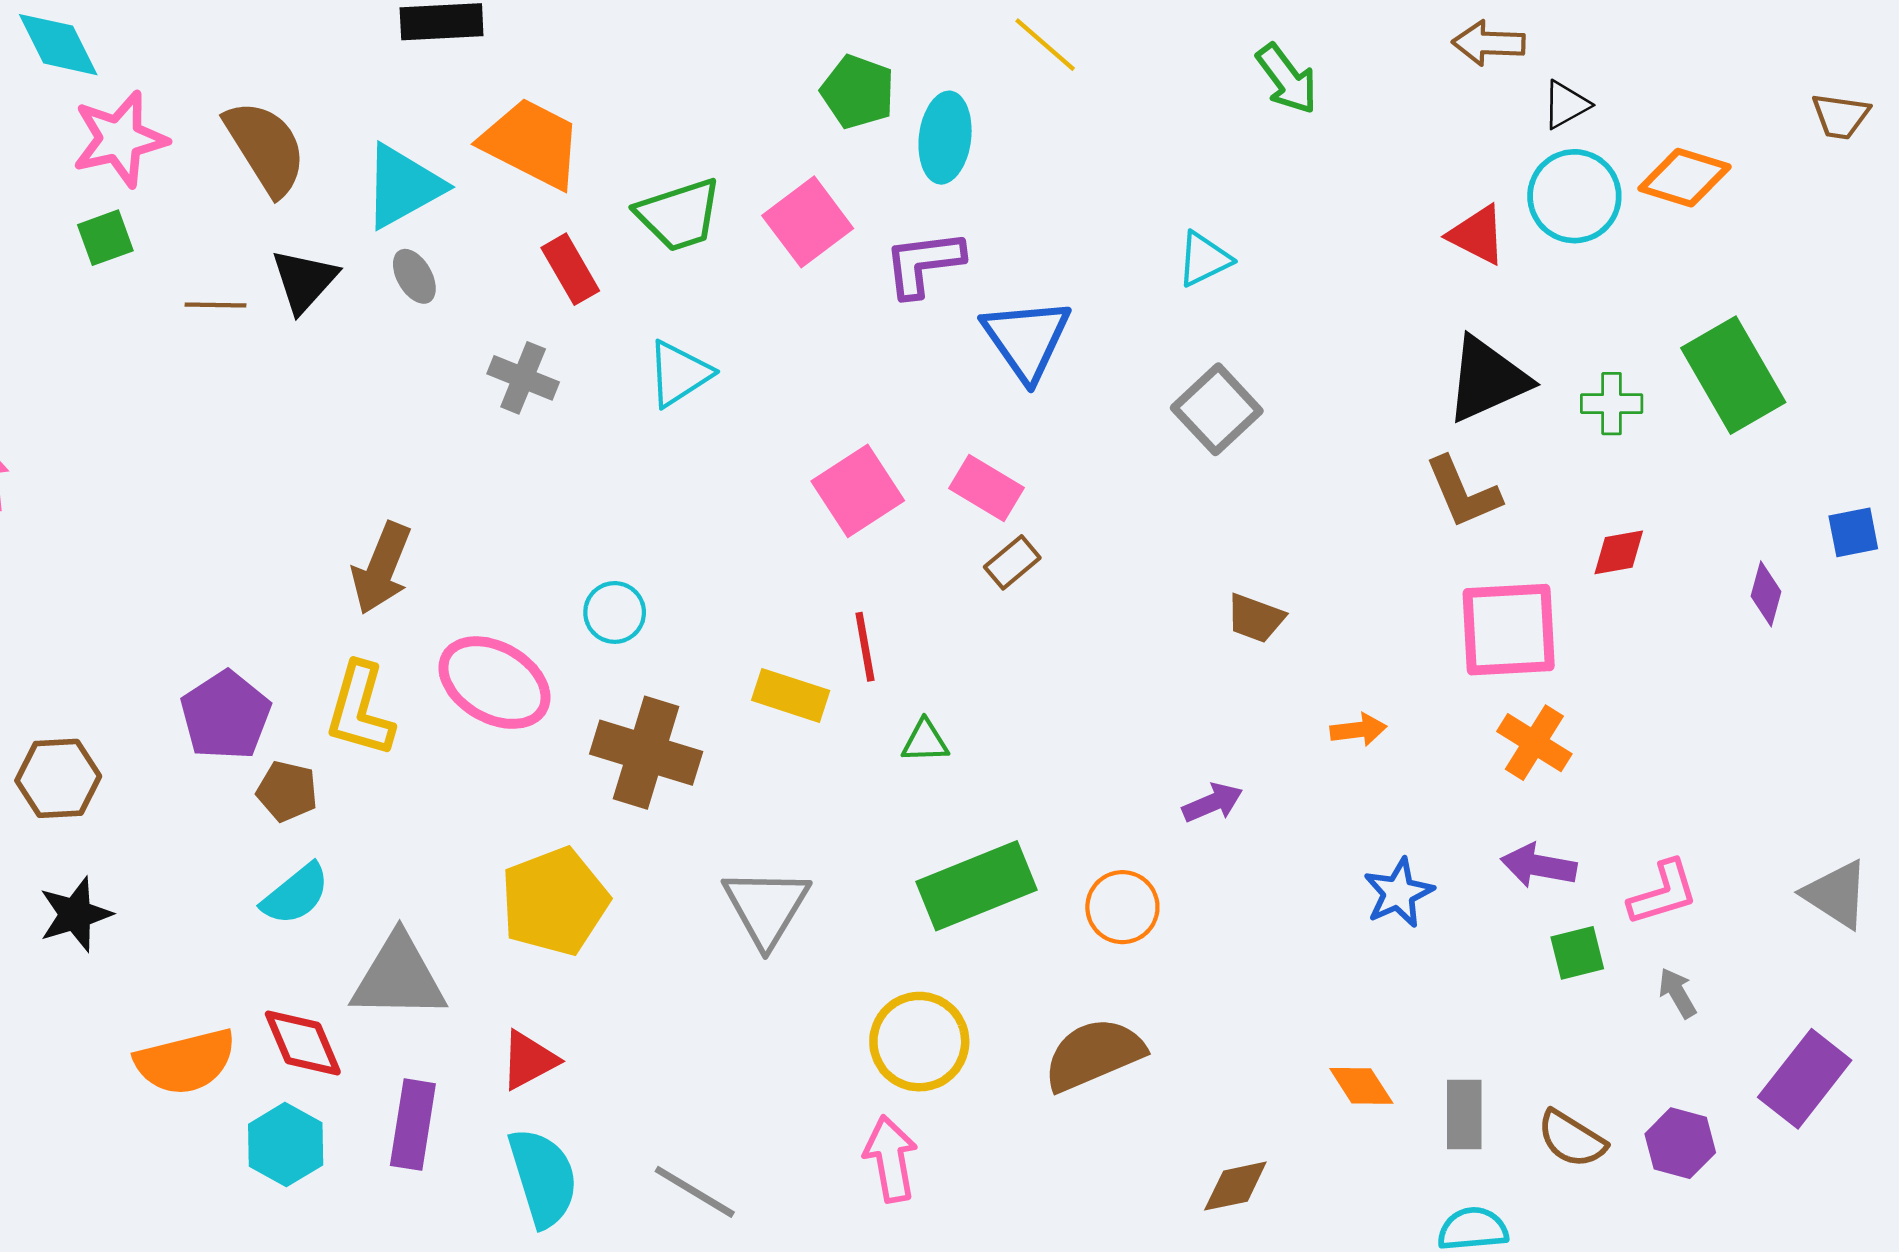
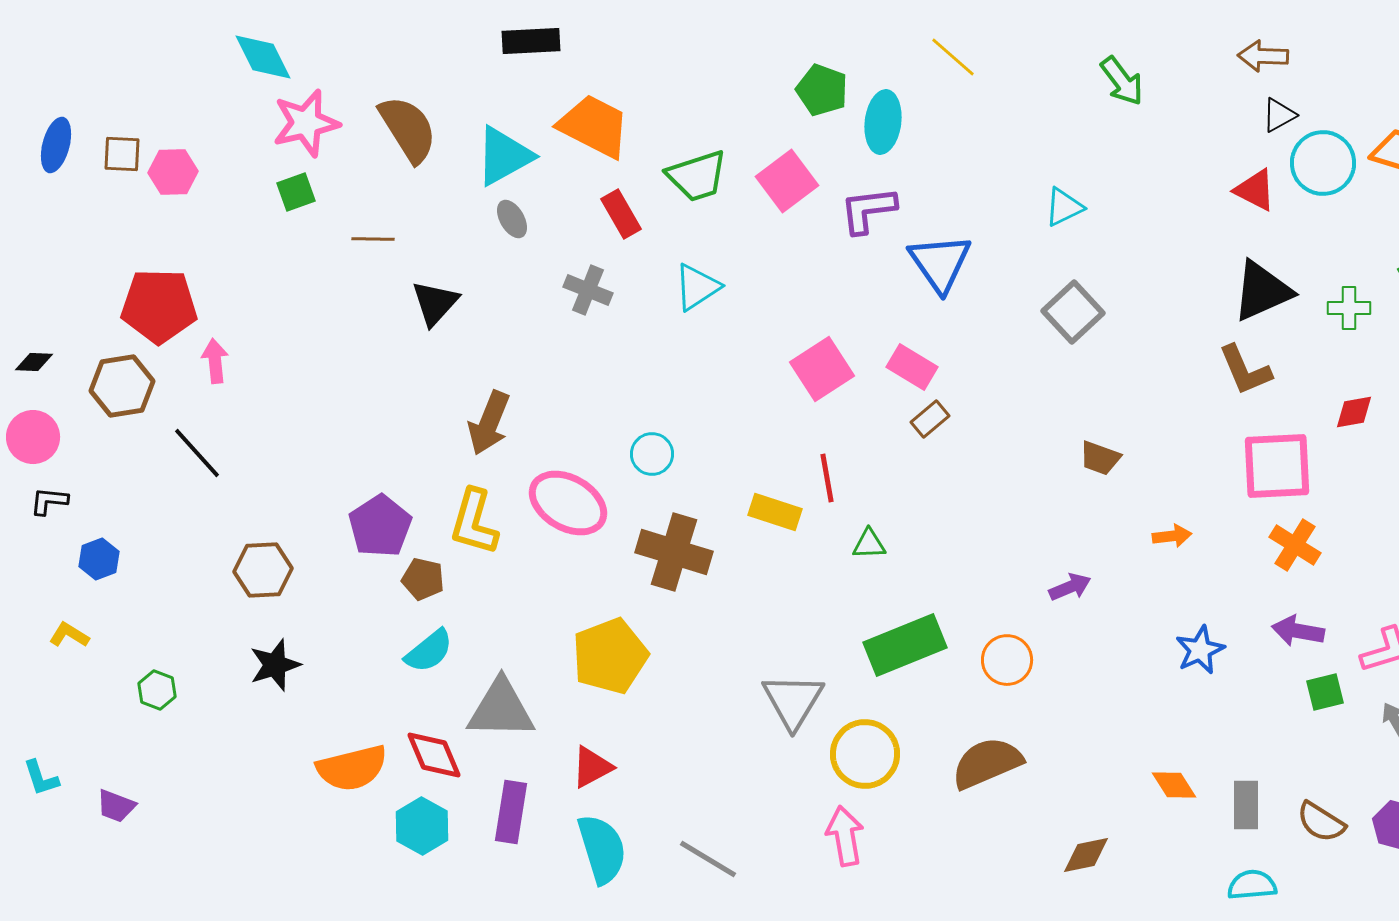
black triangle: (1566, 105) -> (1279, 115), moved
black triangle: (304, 281) -> (435, 303), moved
gray triangle: (766, 907) -> (793, 701), moved

